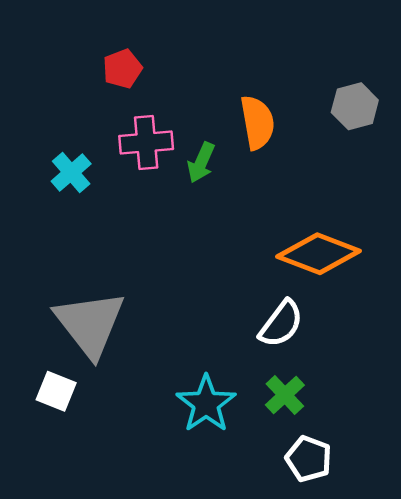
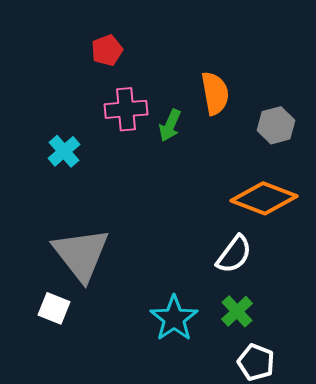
gray hexagon: (355, 106) -> (276, 125), moved
cyan cross: (71, 172) -> (64, 151), moved

